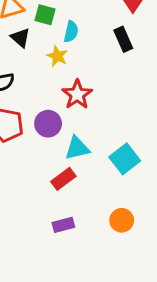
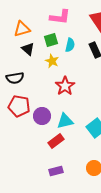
green square: (45, 15) -> (51, 40), moved, turned -32
cyan semicircle: (71, 32) -> (70, 45), moved
purple circle: (48, 124) -> (42, 116), moved

